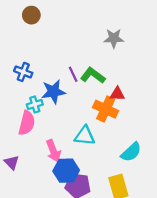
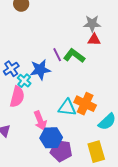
blue cross: (23, 72) -> (11, 69), moved, turned 35
red triangle: (117, 94) -> (94, 40), moved
cyan cross: (35, 104) -> (24, 81), turned -32
orange cross: (106, 109) -> (85, 104), moved

